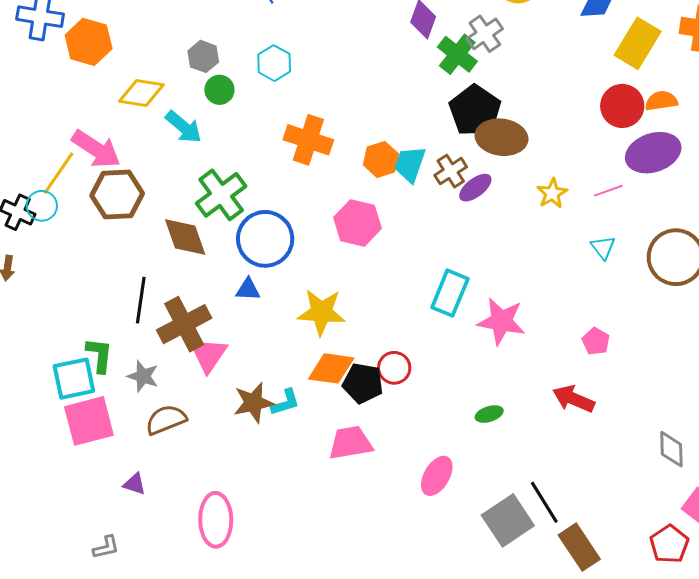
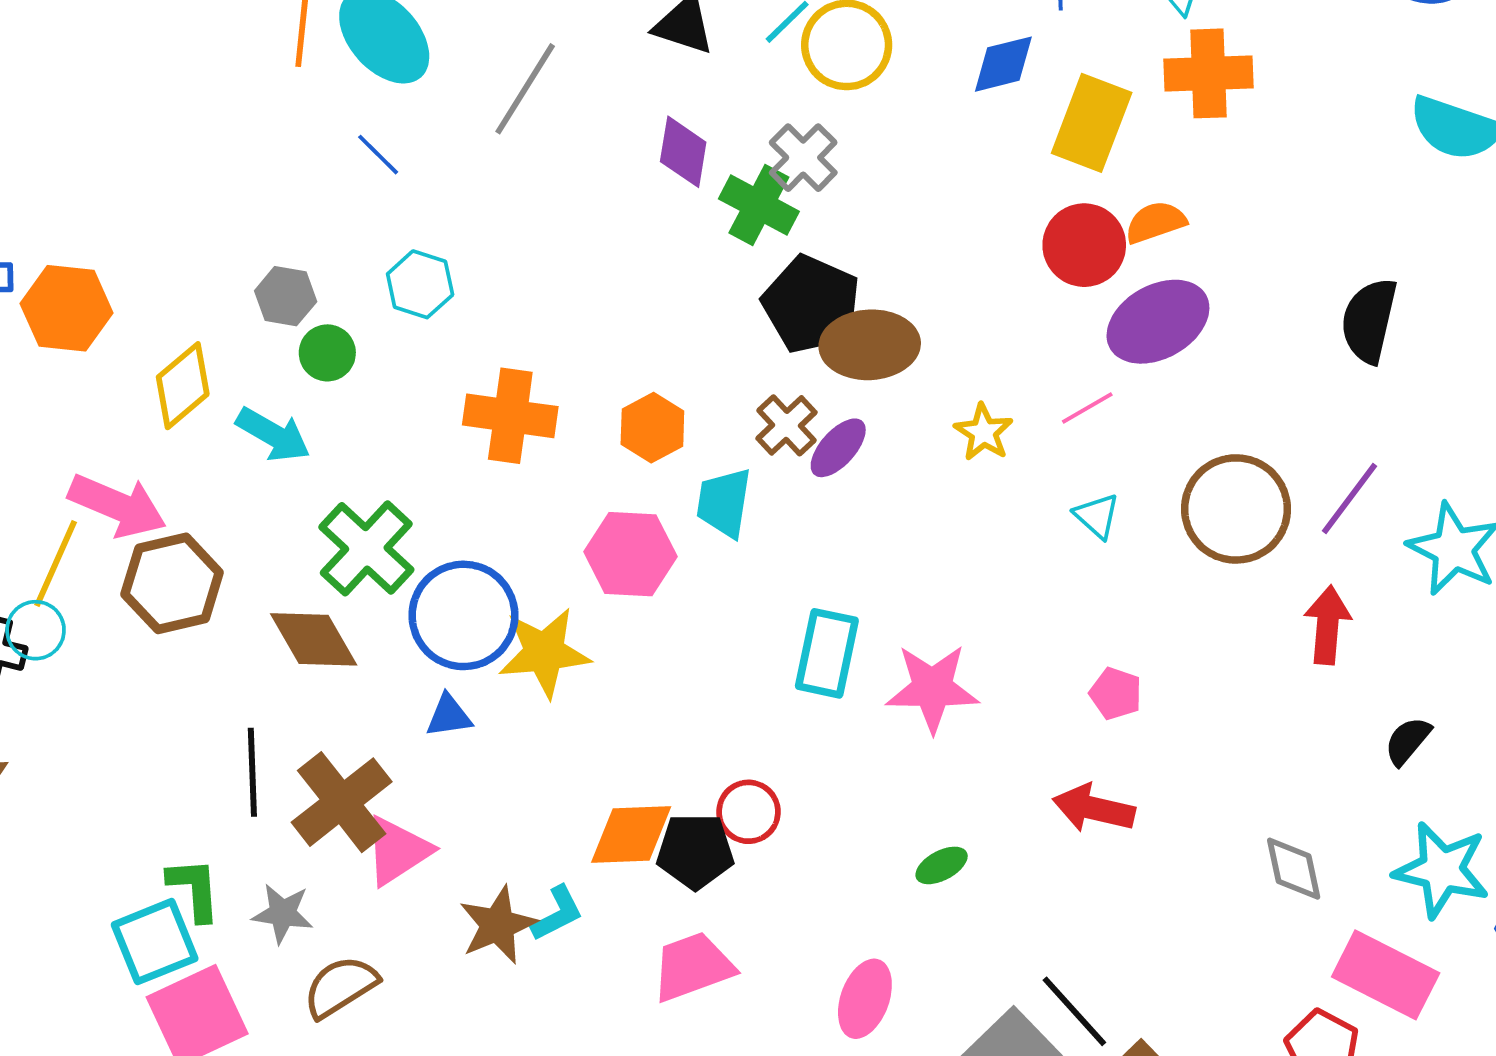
yellow diamond: (141, 93) -> (183, 386), turned -39
cyan trapezoid: (410, 164) -> (724, 503), moved
yellow star: (321, 312) -> (544, 652), moved
pink triangle: (208, 355) -> (397, 851), turned 33

